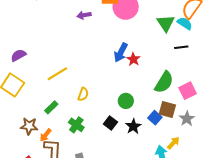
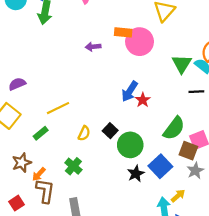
green circle: (126, 101) -> (130, 145), size x1.5
green rectangle: (51, 107) -> (41, 133), moved
brown square: (167, 109) -> (188, 151), moved
blue square: (155, 118) -> (160, 166), size x1.5
black square: (110, 123) -> (110, 131), moved
brown star: (29, 126) -> (22, 163), turned -30

